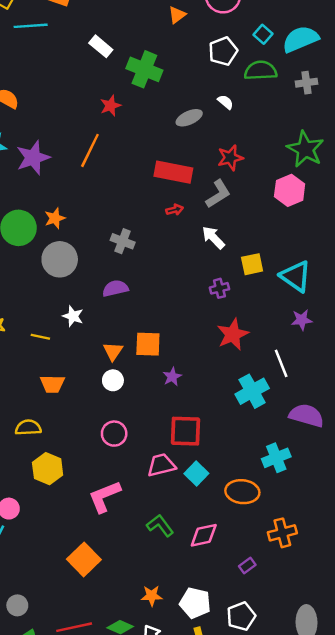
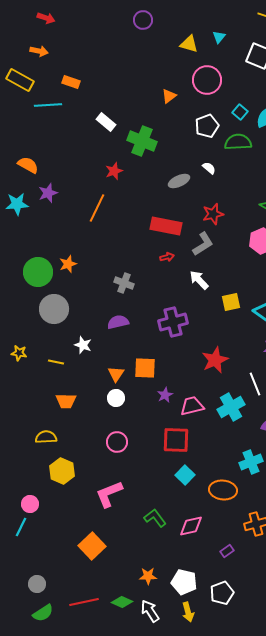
purple star: (33, 158) -> (48, 193), moved, size x0.7
gray circle: (60, 259) -> (54, 309), moved
purple cross: (219, 288) -> (173, 322), moved, size x1.8
pink trapezoid: (161, 465) -> (192, 406), moved

